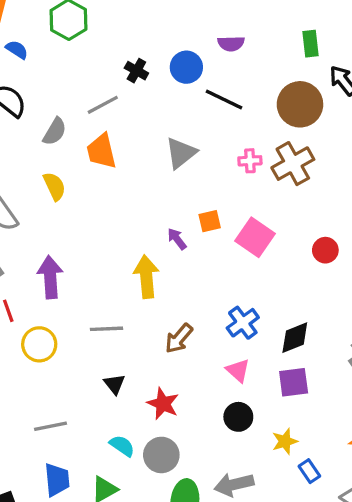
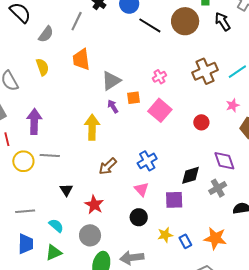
brown circle: (300, 104) -> (185, 21), moved
gray line: (103, 105) -> (77, 21), turned -42
orange trapezoid: (101, 151) -> (81, 59), moved
gray triangle: (181, 153) -> (111, 81), moved
pink cross: (250, 161) -> (159, 77), moved, turned -32
brown cross: (293, 164) -> (205, 71), moved
gray line: (107, 329) -> (50, 156), moved
black diamond: (295, 338) -> (190, 175), moved
cyan semicircle: (122, 446) -> (56, 226), moved
blue rectangle: (309, 471) -> (185, 241), moved

